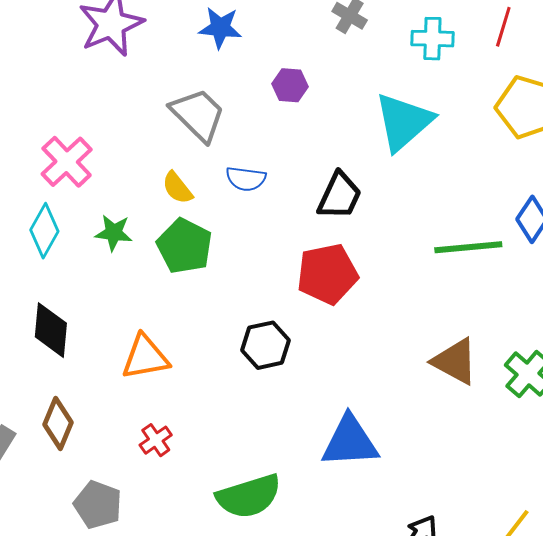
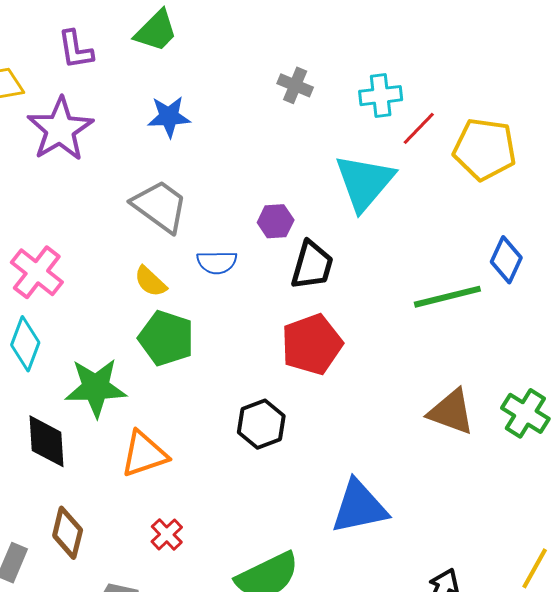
red line: (503, 27) -> (419, 128), moved, turned 36
purple hexagon: (290, 85) -> (276, 221), moved
green star: (114, 233) -> (96, 388), moved, size x1.6

